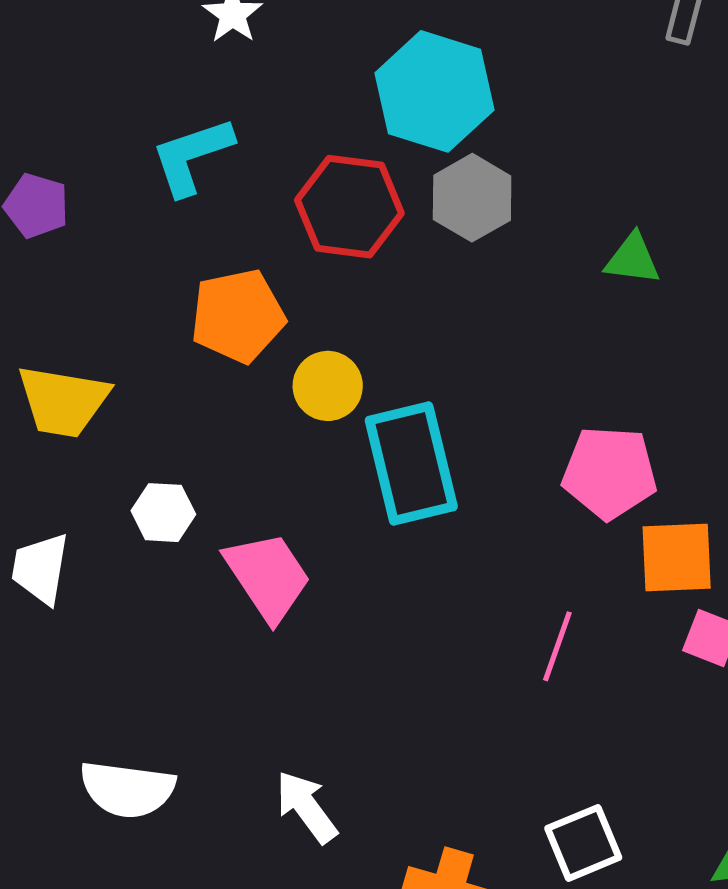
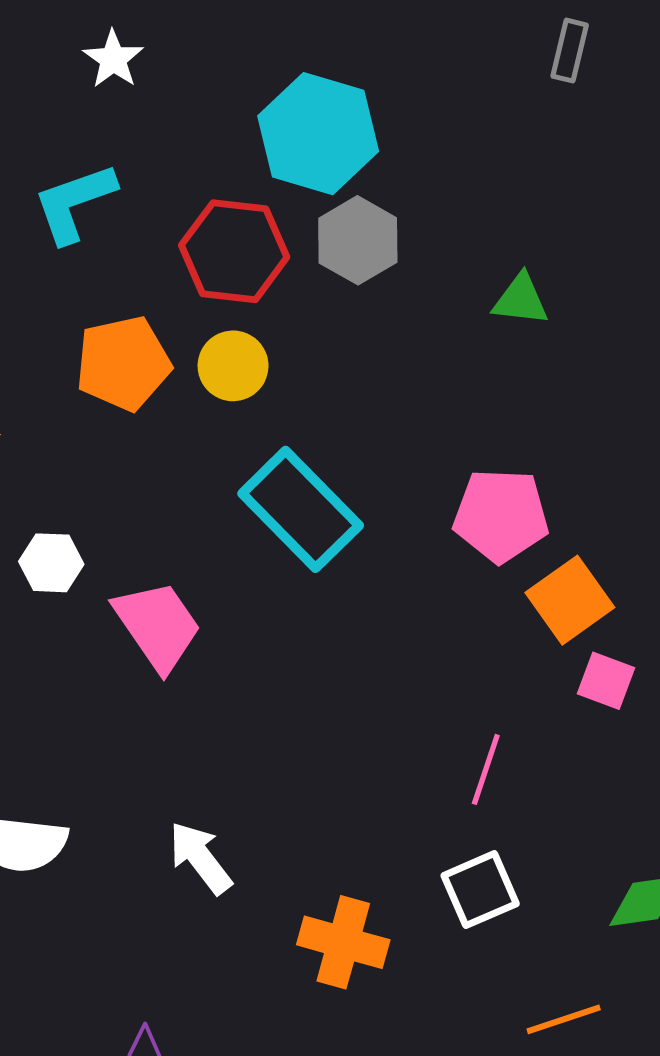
yellow circle: (328, 386) -> (233, 366), moved
cyan rectangle: (411, 463) -> (301, 509), turned -30
orange square: (677, 557) -> (570, 600), turned -32
pink line: (557, 646) -> (486, 769), moved

